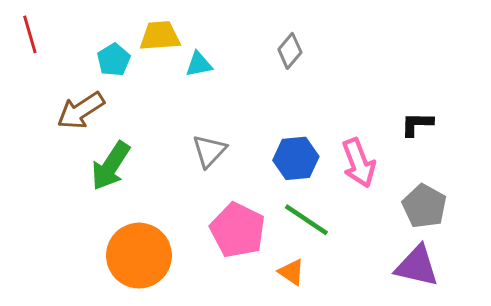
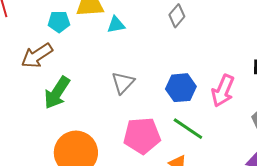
cyan pentagon: (114, 60) -> (59, 22), turned 30
pink arrow: (359, 163) -> (223, 91), turned 44
pink pentagon: (238, 230) -> (142, 136), turned -30

